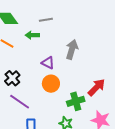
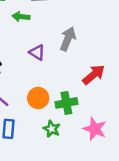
orange circle: (51, 84) -> (38, 98), moved
red arrow: (97, 87) -> (94, 75), moved

